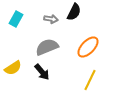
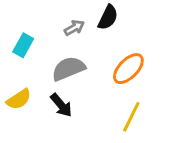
cyan rectangle: (16, 19) -> (23, 45), moved
gray arrow: (51, 19) -> (74, 28), turned -40

